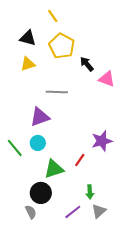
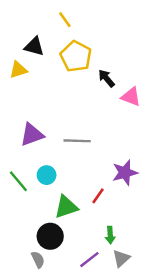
yellow triangle: (28, 64) -> (18, 70), moved
gray line: (57, 92) -> (77, 141), moved
purple triangle: (40, 117) -> (32, 135), moved

